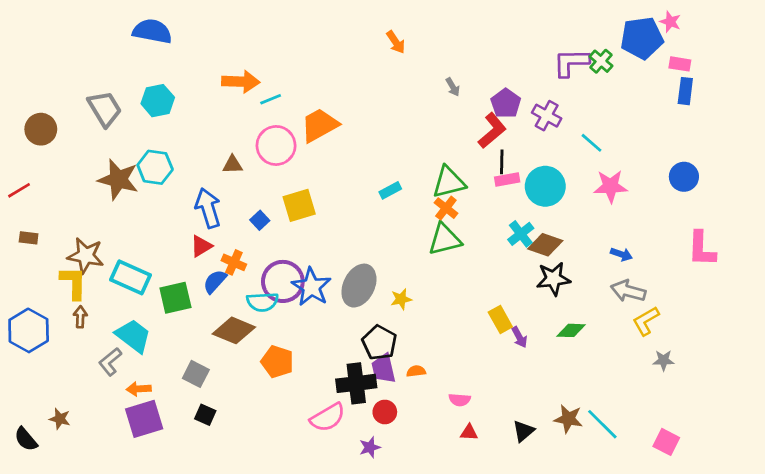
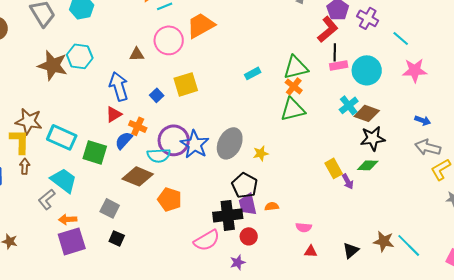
green square: (175, 298) -> (95, 152), turned 30
green diamond: (571, 330) -> (368, 165), moved

